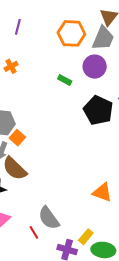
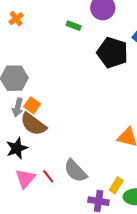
orange square: (17, 138) -> (32, 105), moved
red line: (34, 232) -> (48, 176), moved

